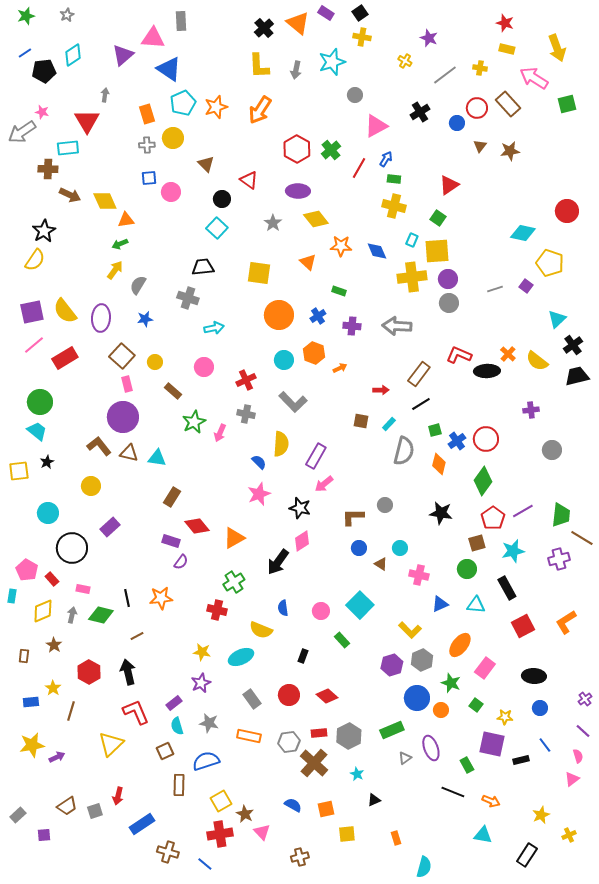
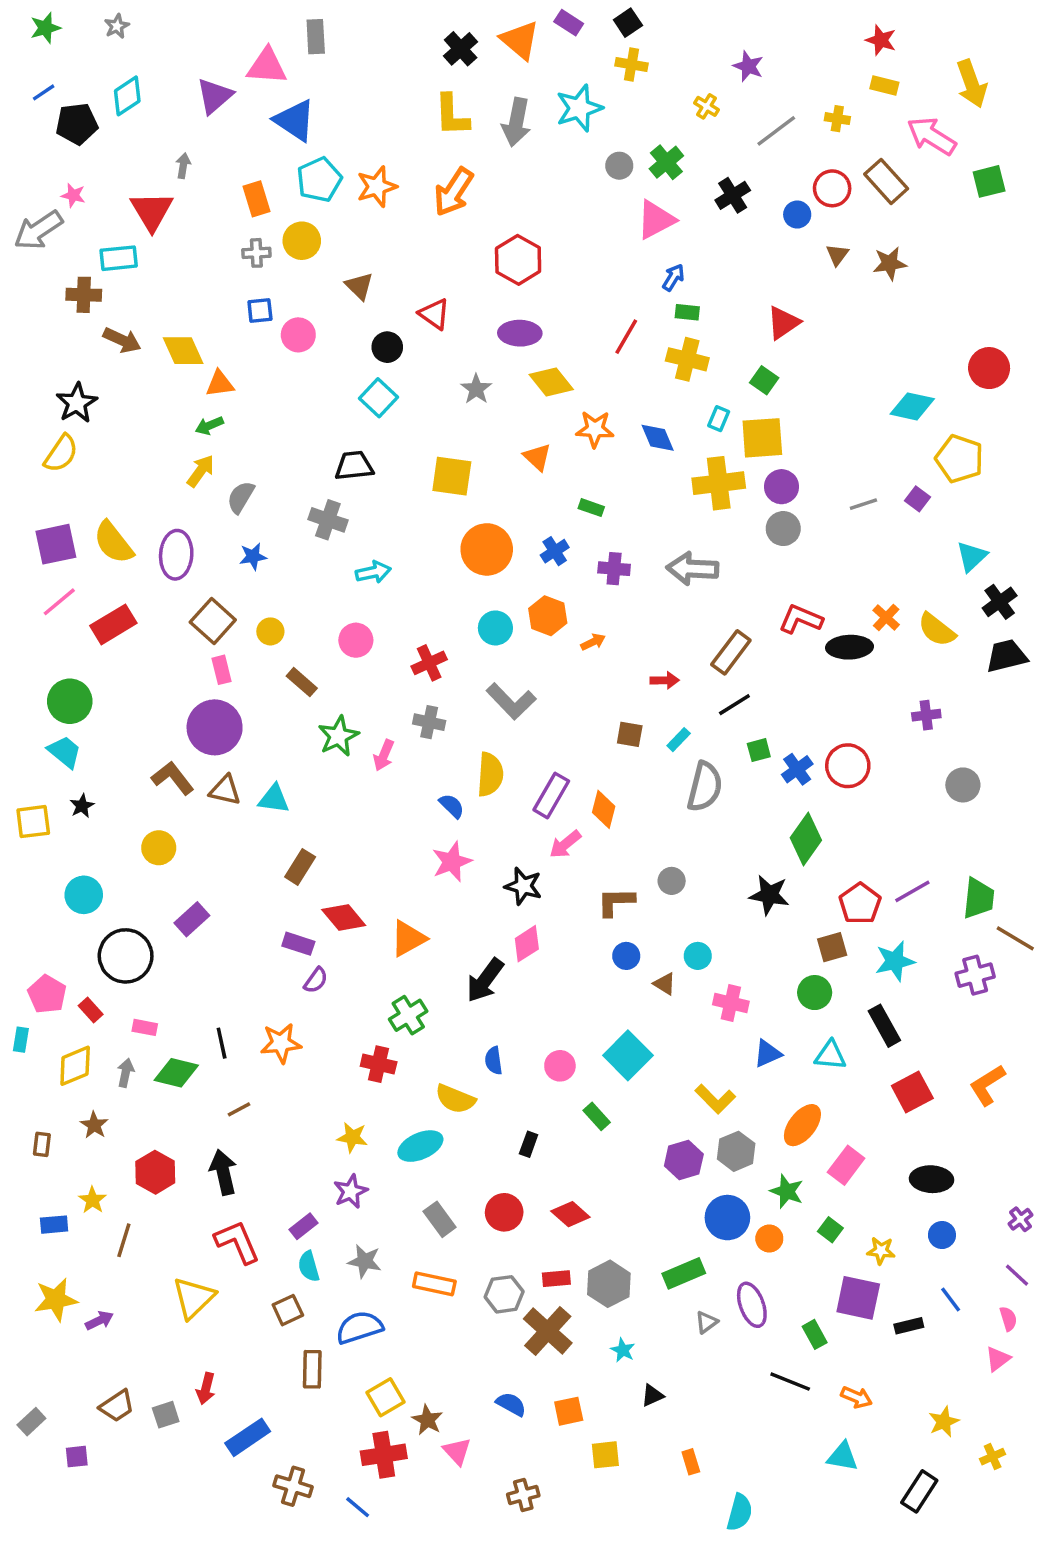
gray arrow: (296, 70) -> (516, 122), size x1.5
green cross: (331, 150) -> (666, 162), moved
red line: (359, 168) -> (626, 337), moved
orange diamond: (439, 464) -> (604, 809), moved
green diamond: (483, 481) -> (806, 839), moved

